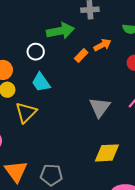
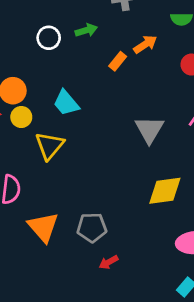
green arrow: (60, 31) -> (86, 30), size x0.6
white circle: (36, 52) -> (49, 38), moved

